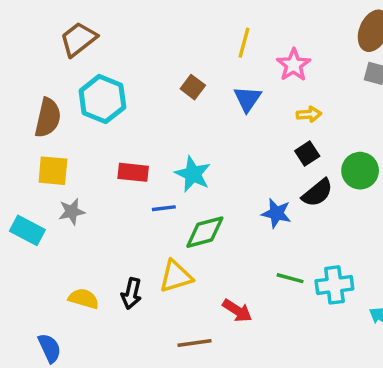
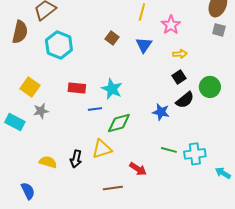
brown semicircle: (48, 118) -> (20, 32), moved
yellow square: (53, 171) -> (30, 87), turned 30

